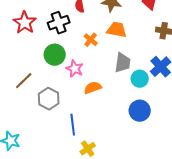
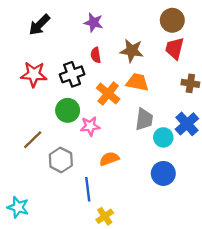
red star: (25, 23) -> (34, 74), turned -30
orange cross: (91, 40) -> (108, 93), size x1.5
pink star: (75, 69) -> (90, 126), turned -30
orange semicircle: (93, 88) -> (109, 159), moved

